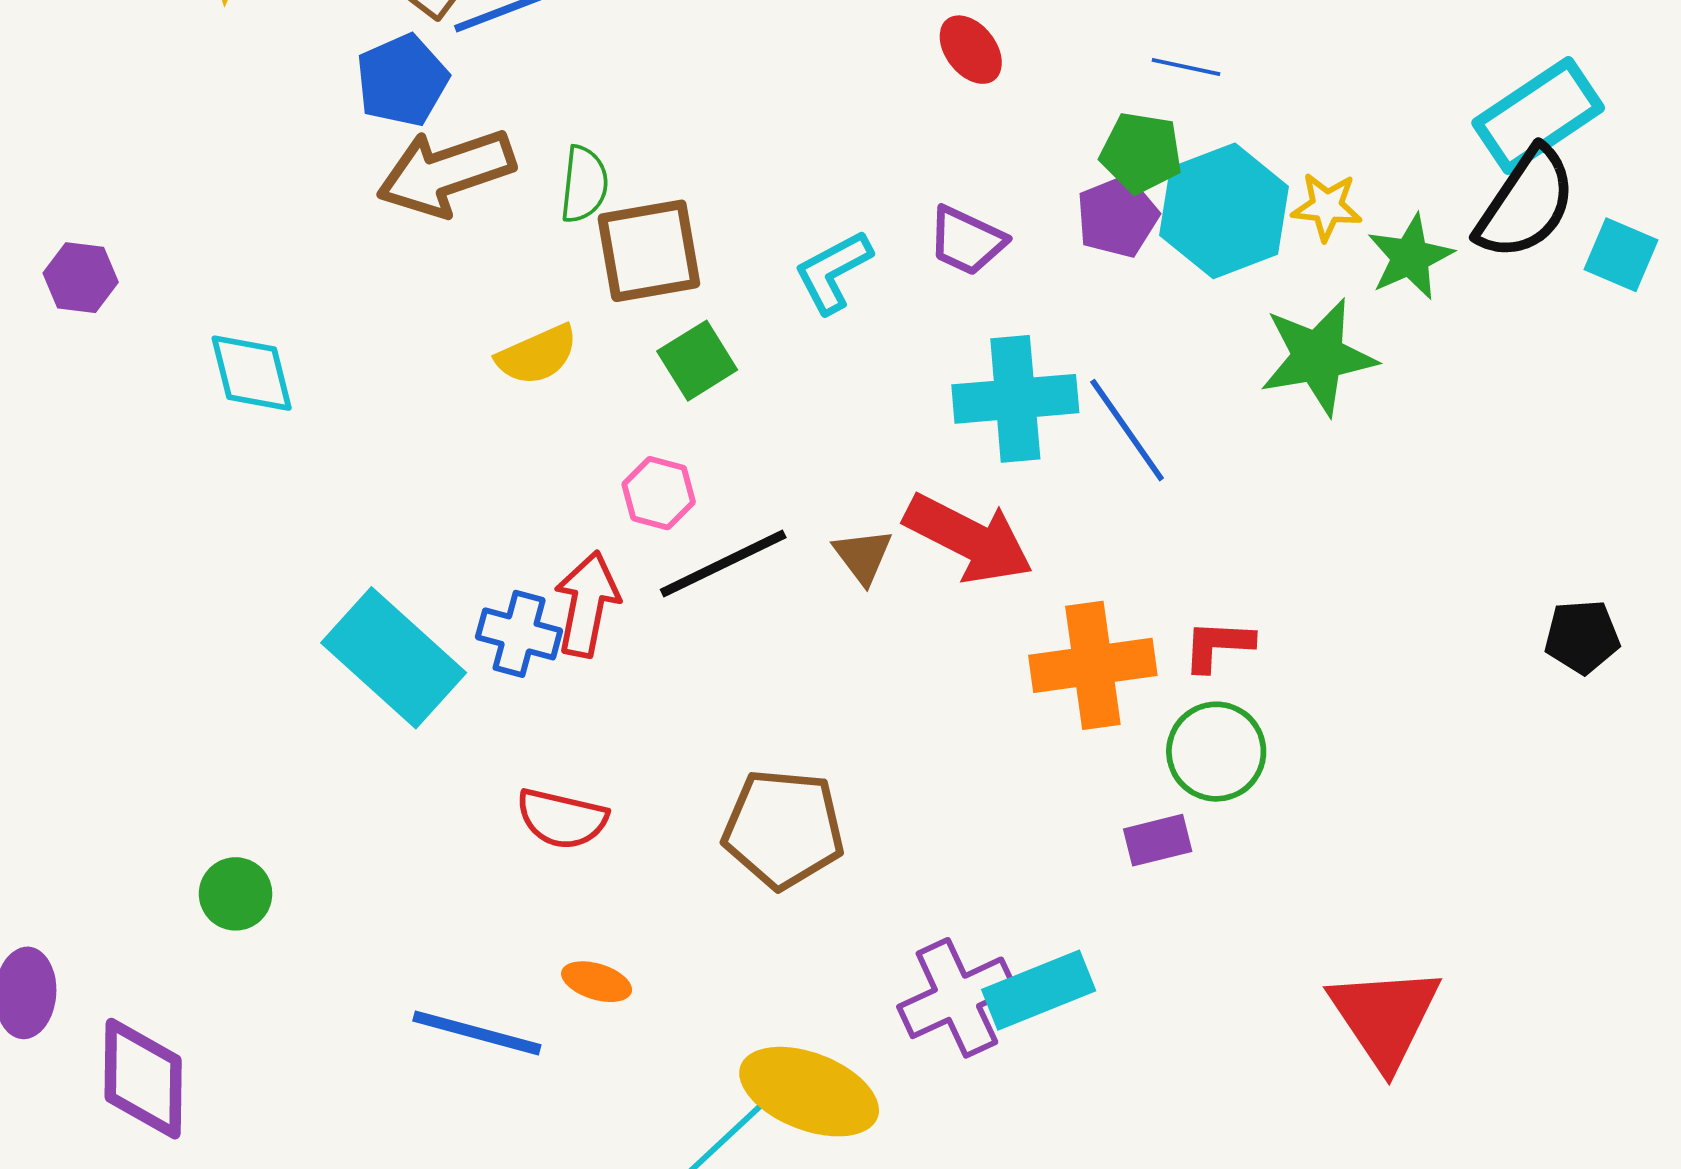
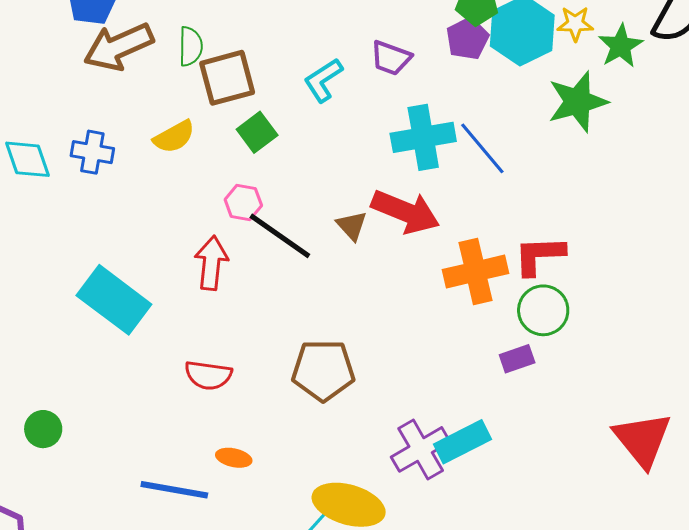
black line: (723, 563) -> (280, 236), turned 66
blue cross: (519, 634) -> (92, 152), moved
red L-shape: (1218, 645) -> (539, 255), size x1.4

